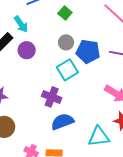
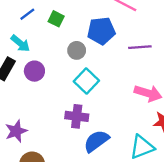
green square: (65, 13) -> (56, 19), moved
blue pentagon: (88, 51) -> (101, 31), moved

